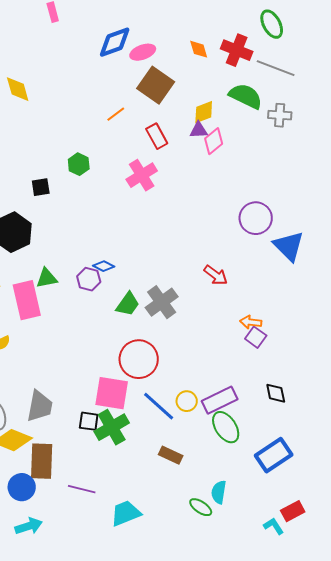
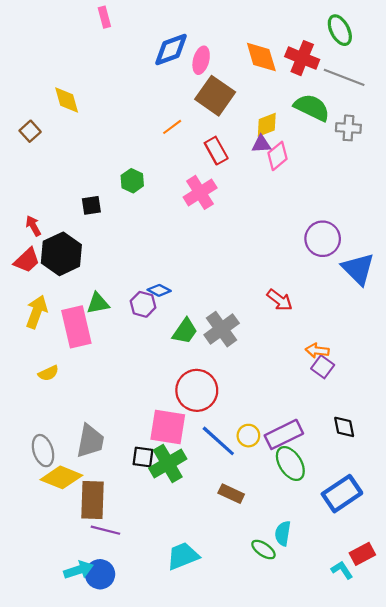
orange diamond: (199, 49) -> (261, 57), size x1.6
pink ellipse: (143, 52) -> (201, 60), turned -55
blue circle: (22, 487) -> (100, 574), moved
purple line: (82, 489) -> (105, 530), moved

